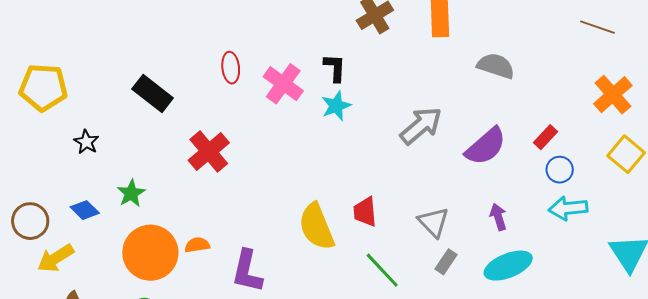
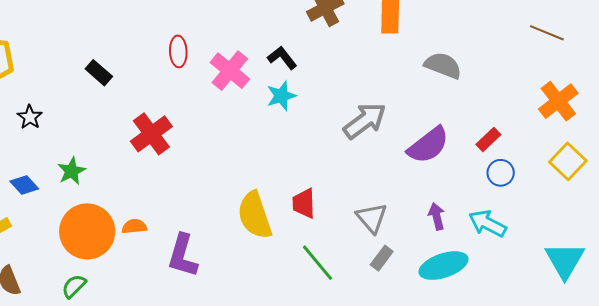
black L-shape: (335, 68) -> (282, 58), turned -44
black rectangle: (153, 93) -> (99, 73), size x0.7
cyan arrow: (568, 208) -> (487, 224), moved, turned 30

